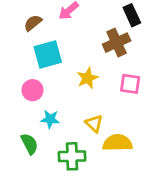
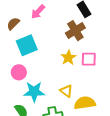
yellow star: (88, 78) -> (68, 58), moved
cyan star: (50, 119) -> (34, 92), size x1.5

